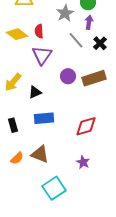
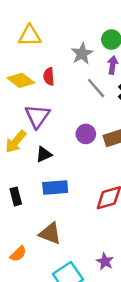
purple triangle: (42, 55) -> (37, 116), moved
orange semicircle: (17, 158) -> (18, 254), moved
purple star: (83, 162) -> (105, 261), moved

